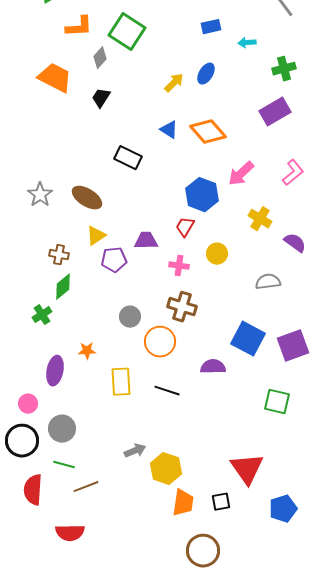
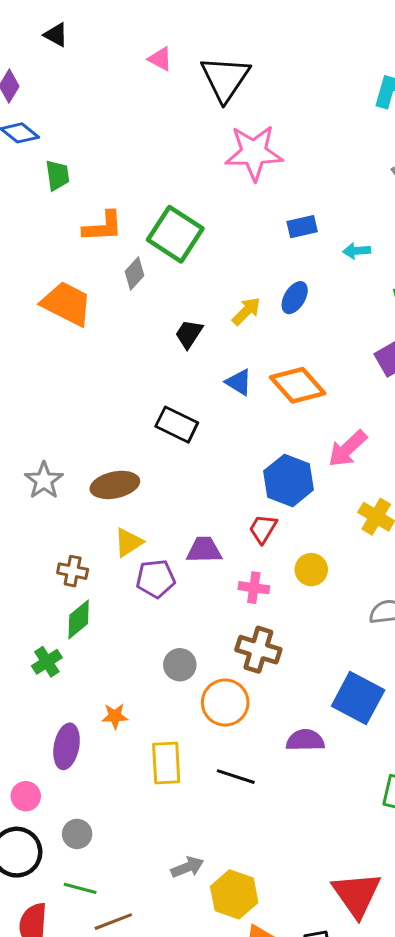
black trapezoid: (101, 98) -> (189, 334), moved
brown ellipse: (87, 198) -> (115, 485), turned -44
gray circle: (62, 429) -> (77, 834), size x0.7

